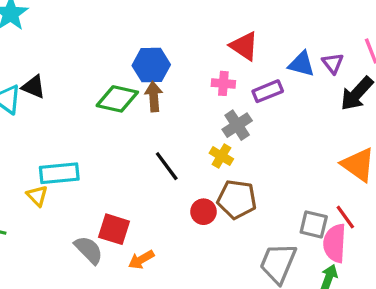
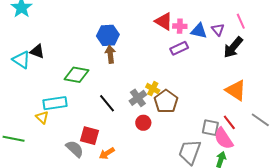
pink cross: (223, 83) -> (180, 26), moved
green diamond: (117, 99) -> (77, 75), moved
gray cross: (237, 125) -> (138, 98), moved
black line: (167, 166) -> (107, 103), moved
brown pentagon: (237, 199) -> (166, 101), moved, turned 30
pink semicircle: (335, 243) -> (224, 138), turned -35

